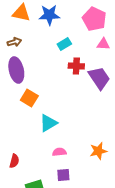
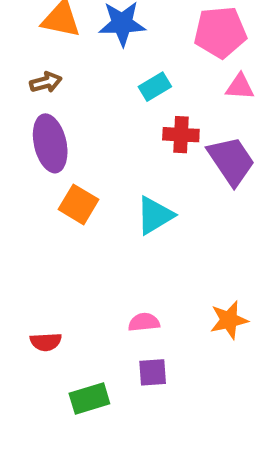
pink pentagon: (94, 19) -> (220, 32), turned -30
cyan triangle: (48, 123) -> (155, 215), moved
red semicircle: (14, 161) -> (46, 342), turned 72

